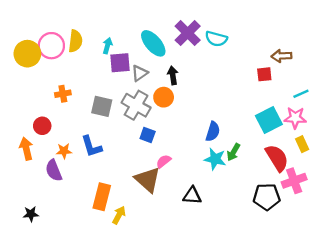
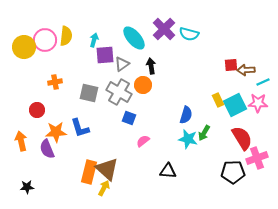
brown arrow: (281, 56) -> (246, 70), moved
yellow rectangle: (302, 144) -> (218, 100), moved
orange arrow: (26, 149) -> (21, 141), moved
orange star: (64, 151) -> (56, 132), size x1.5
brown triangle: (148, 180) -> (107, 169), moved

